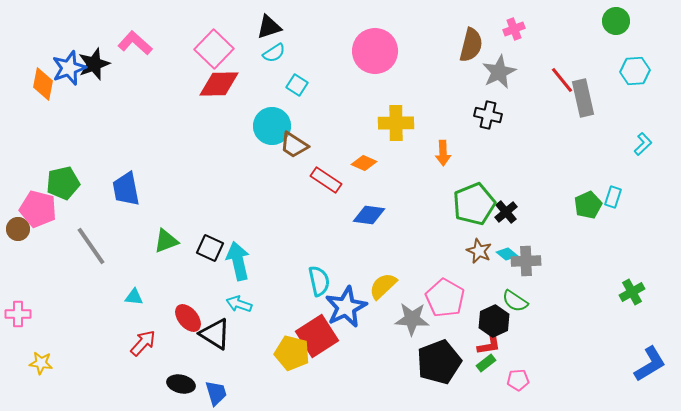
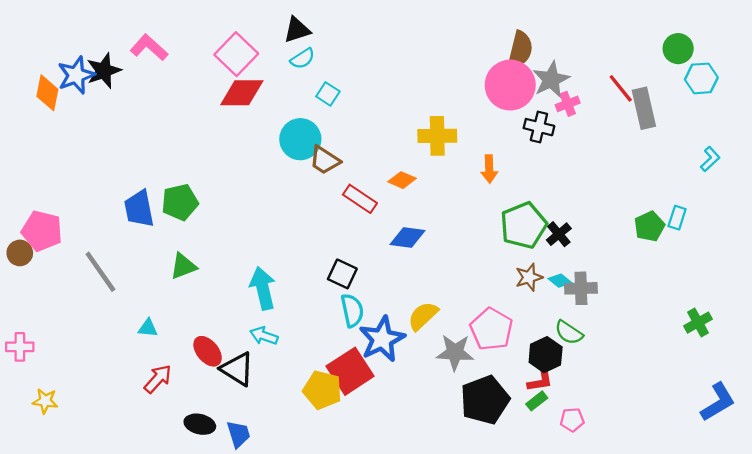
green circle: (616, 21) -> (678, 49), moved
pink cross: (514, 29) -> (568, 104), moved
pink circle: (375, 51) -> (510, 85), moved
green pentagon: (63, 183) -> (180, 202), moved
black square: (210, 248) -> (342, 274), moved
brown star: (479, 251) -> (529, 277), turned 30

